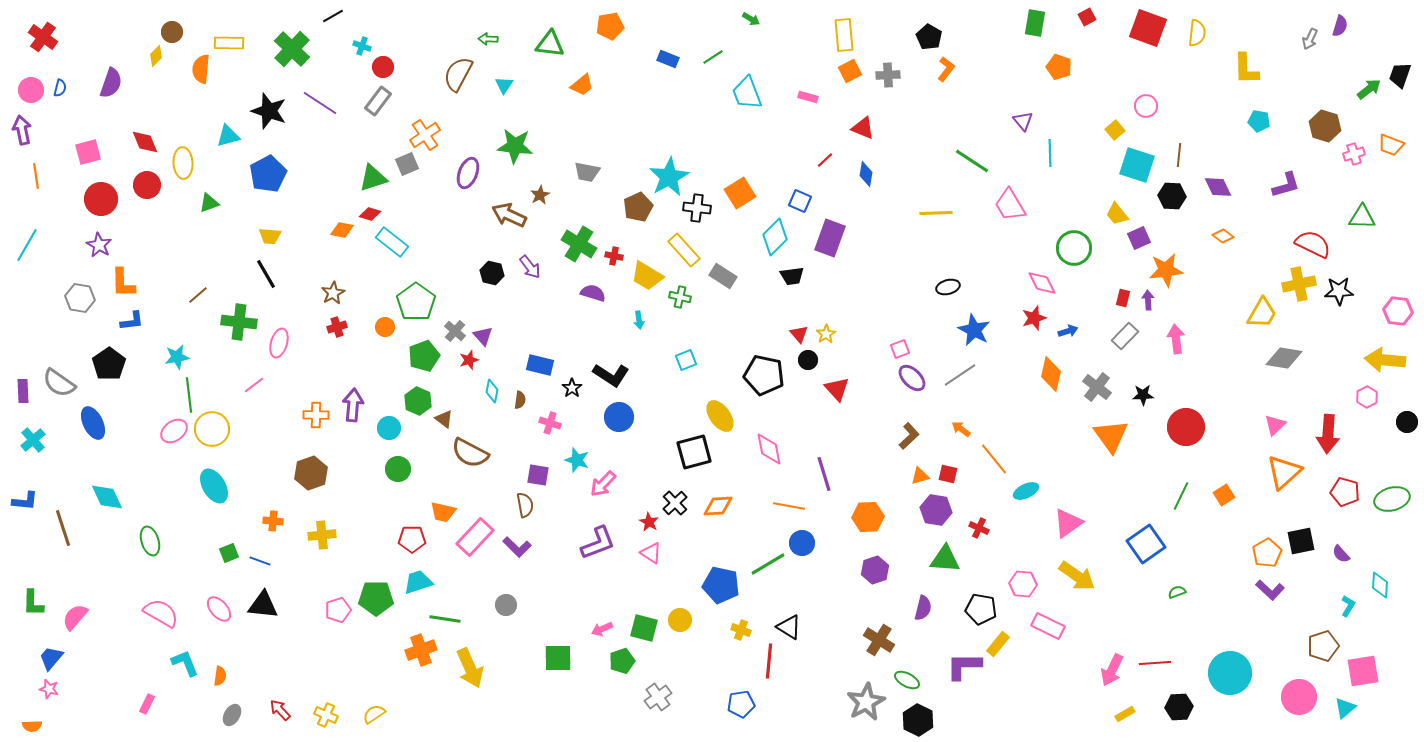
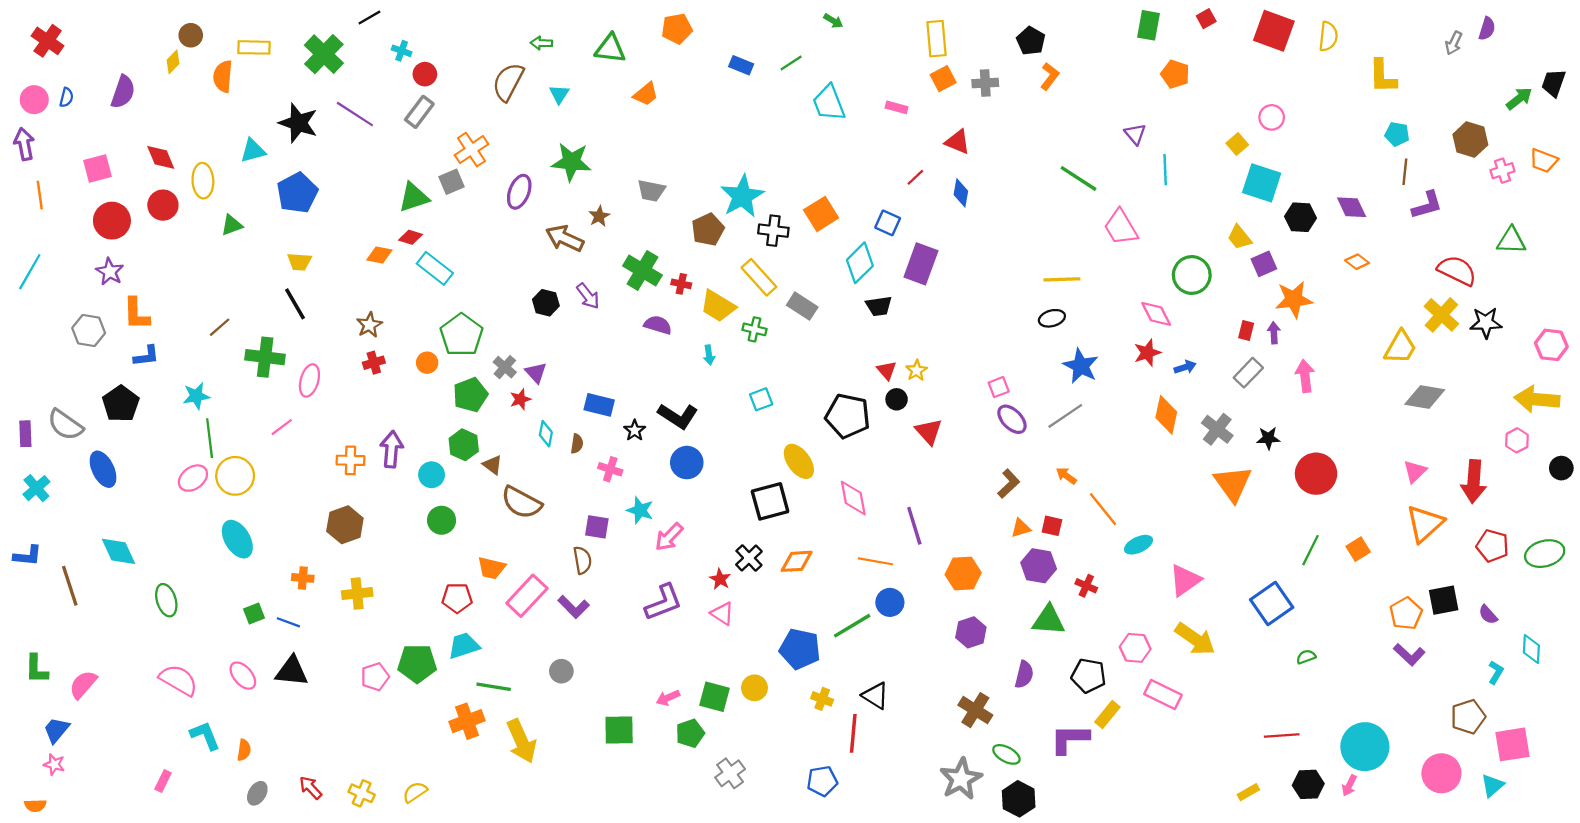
brown line: (1179, 155) -> (1405, 172), moved
yellow line: (936, 213) -> (1062, 279), moved
yellow cross: (1299, 284) -> (1441, 315), turned -36
pink arrow: (1112, 670) -> (1349, 786), moved, size x0.6

